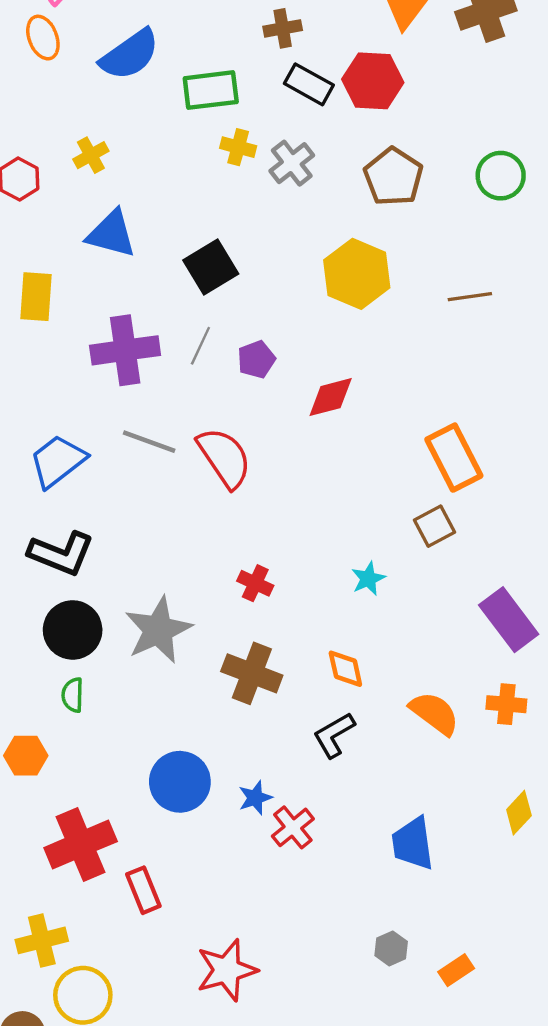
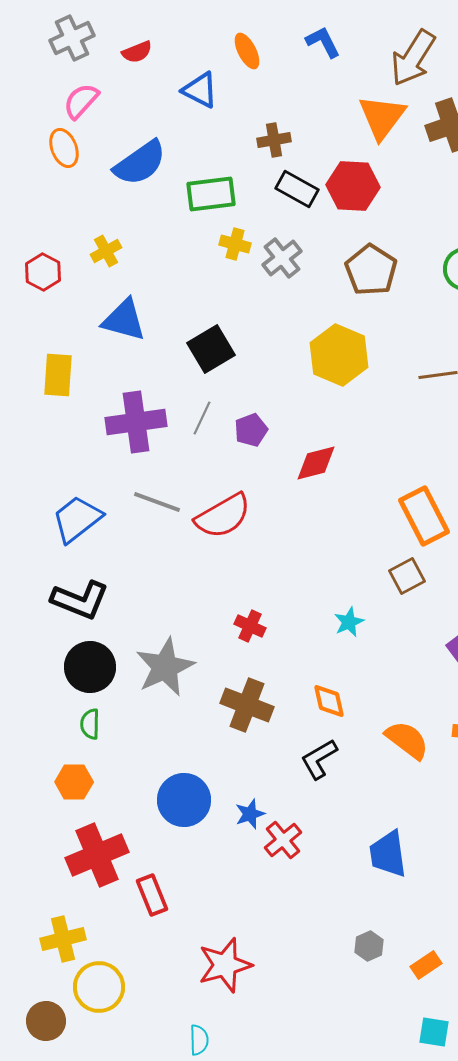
red semicircle: (224, 458) -> (223, 516), turned 94
orange hexagon: (26, 756) -> (74, 782), moved

